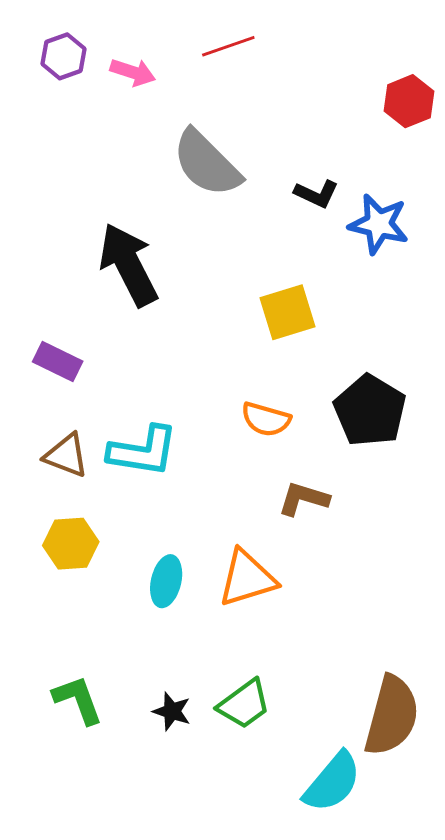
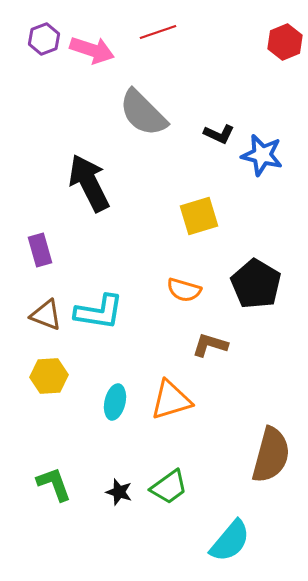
pink arrow: (133, 72) -> (92, 50), size x1.4
red hexagon: (409, 101) -> (285, 42), moved
purple rectangle: (58, 361) -> (40, 250), turned 48
brown semicircle: (392, 716) -> (271, 455), moved

